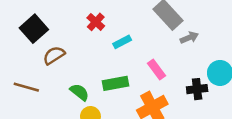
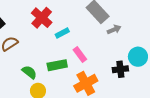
red cross: (96, 22) -> (42, 18), size x1.5
pink rectangle: (156, 69) -> (80, 55), moved

